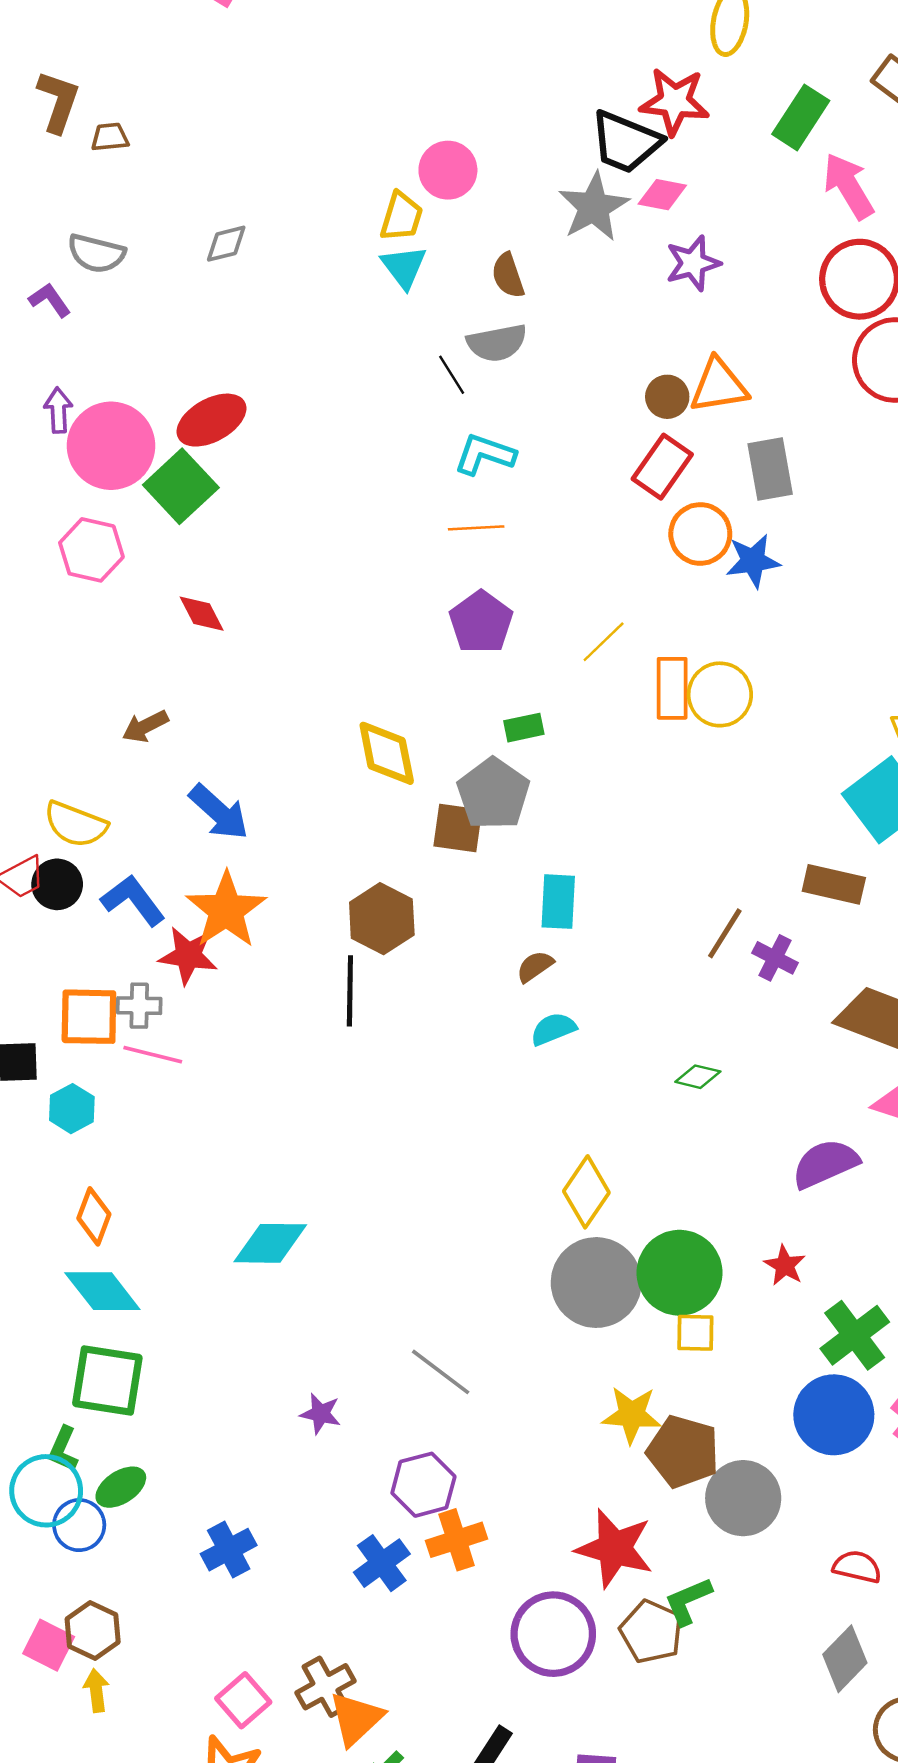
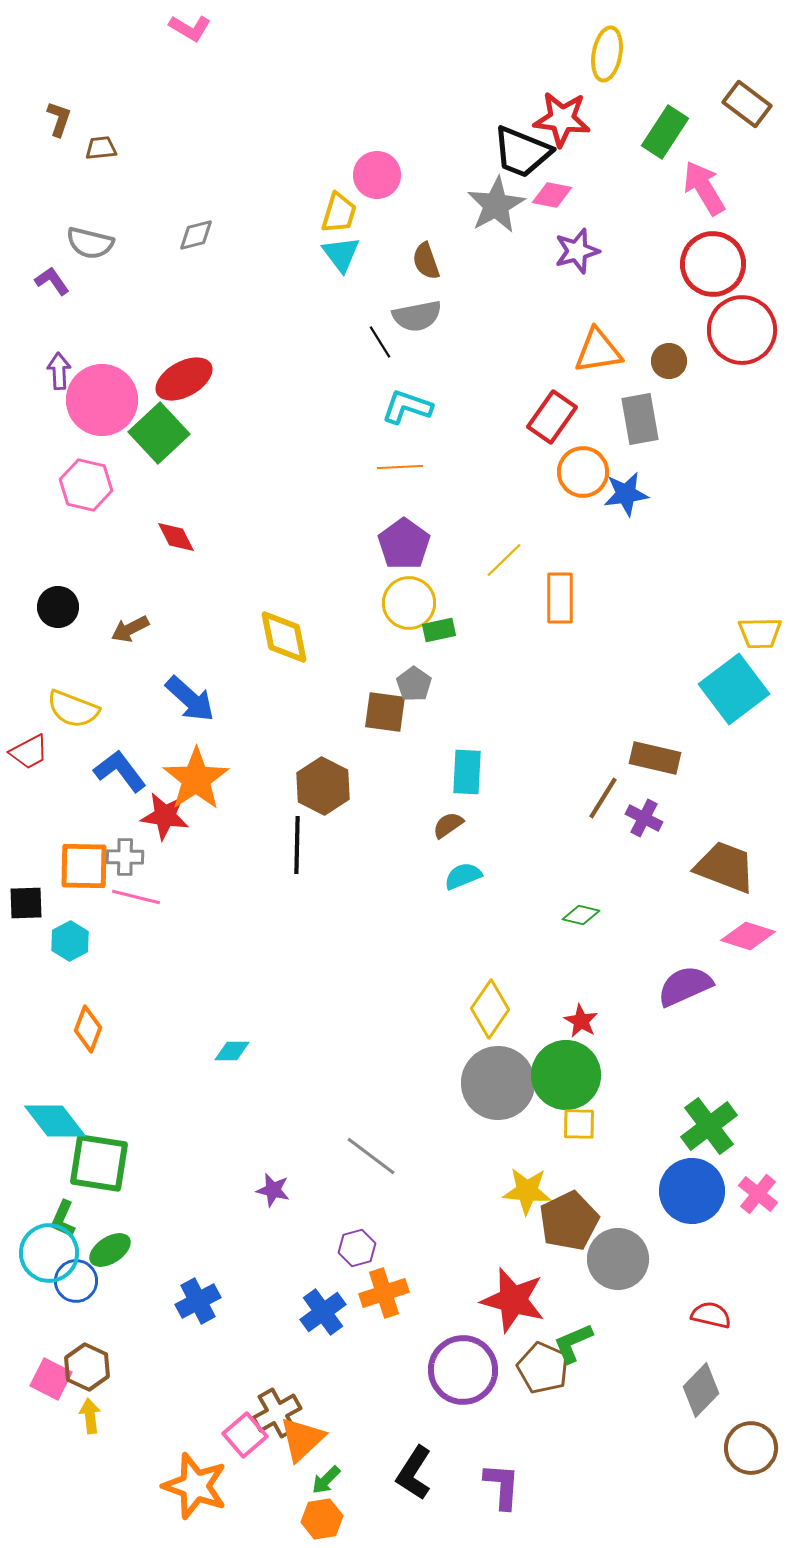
brown L-shape: (58, 102) -> (59, 119), size x0.7
brown circle: (667, 397) -> (669, 361), moved
yellow circle: (720, 694) -> (409, 603), moved
yellow diamond: (387, 753) -> (284, 637), moved
gray pentagon: (493, 794) -> (414, 684), size x0.6
black circle: (57, 884) -> (58, 607), moved
brown rectangle: (834, 884) -> (655, 758), moved
cyan diamond: (270, 1243) -> (232, 1051), size x0.6
red star: (785, 1265) -> (581, 1021), moved
cyan diamond: (102, 1291) -> (55, 1121), moved
brown pentagon: (683, 1452) -> (569, 1221), turned 30
purple hexagon: (423, 1485) -> (357, 1248), size x0.7
pink square: (243, 1700) -> (245, 1435), moved

